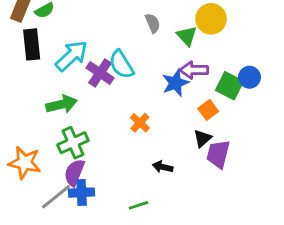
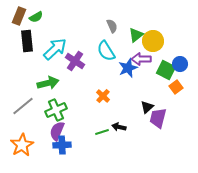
yellow circle: (211, 19) -> (153, 41), moved
green triangle: (187, 36) -> (136, 35), turned 35
cyan semicircle: (121, 64) -> (106, 51), moved
orange square: (208, 110) -> (176, 87), moved
orange star: (25, 163) -> (22, 145), moved, turned 30
gray line: (56, 197) -> (23, 106), moved
green line: (138, 205) -> (102, 132), moved

